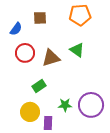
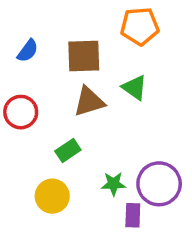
brown square: (40, 18) -> (84, 56), moved, size x1.5
red circle: (25, 53) -> (21, 112), moved
purple rectangle: (48, 123) -> (133, 215), moved

